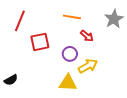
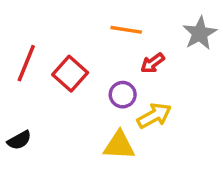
red line: (20, 21) -> (26, 63), moved
red arrow: (87, 36) -> (152, 63), turned 104
red square: (40, 42) -> (70, 74), turned -36

